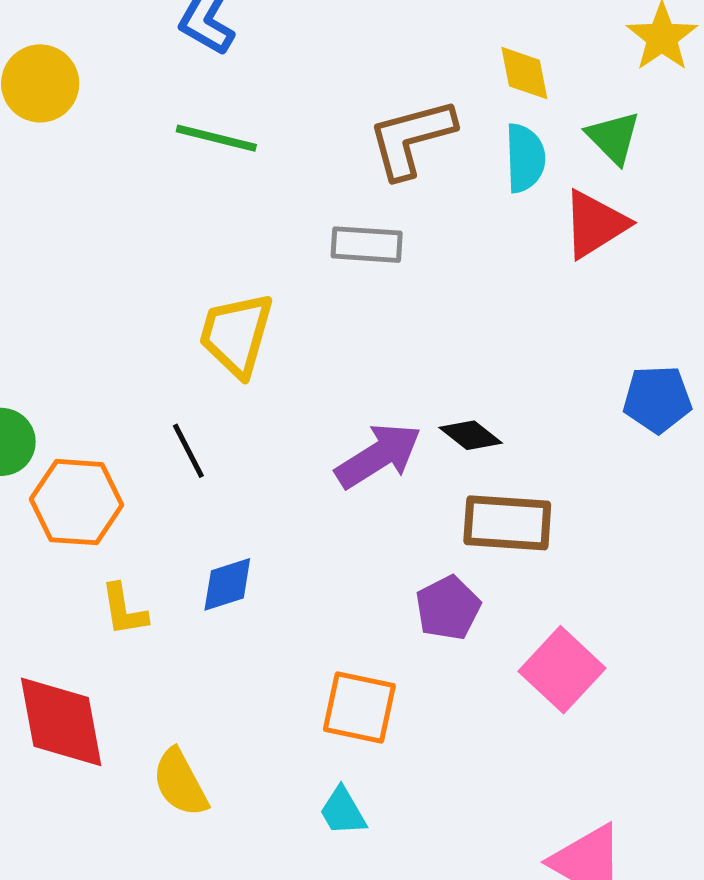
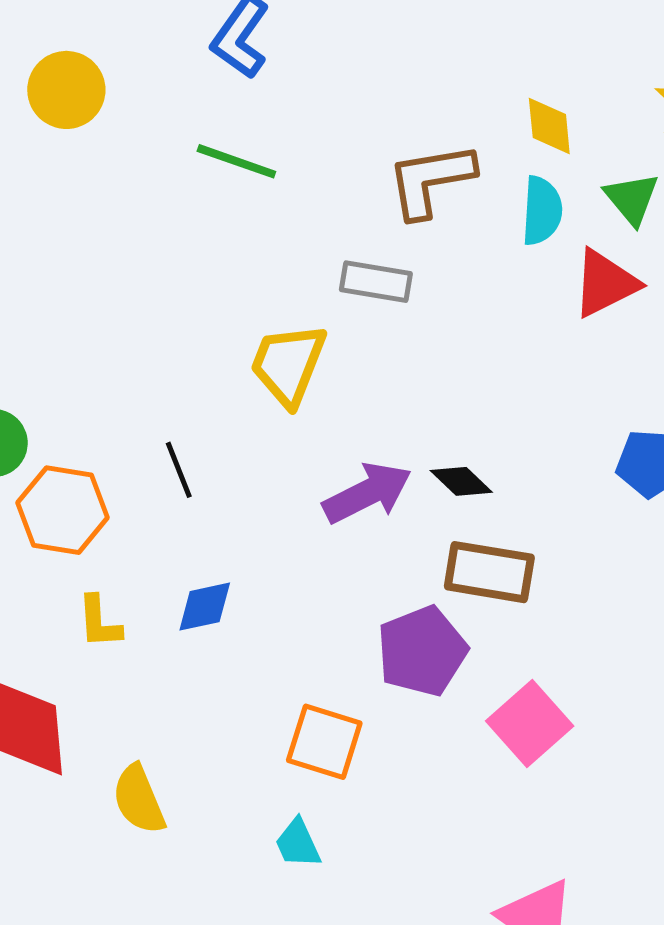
yellow trapezoid: (236, 335) -> (288, 364), moved
purple pentagon: (448, 608) -> (422, 651), size x1.4

